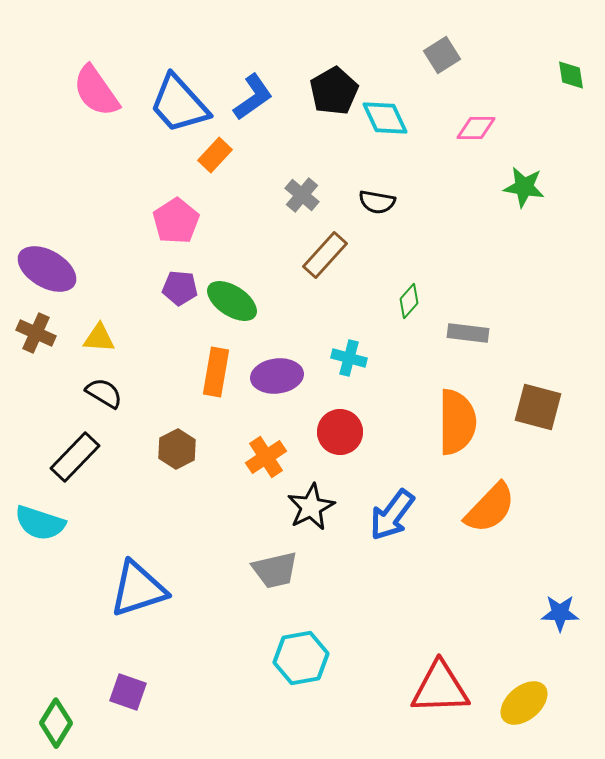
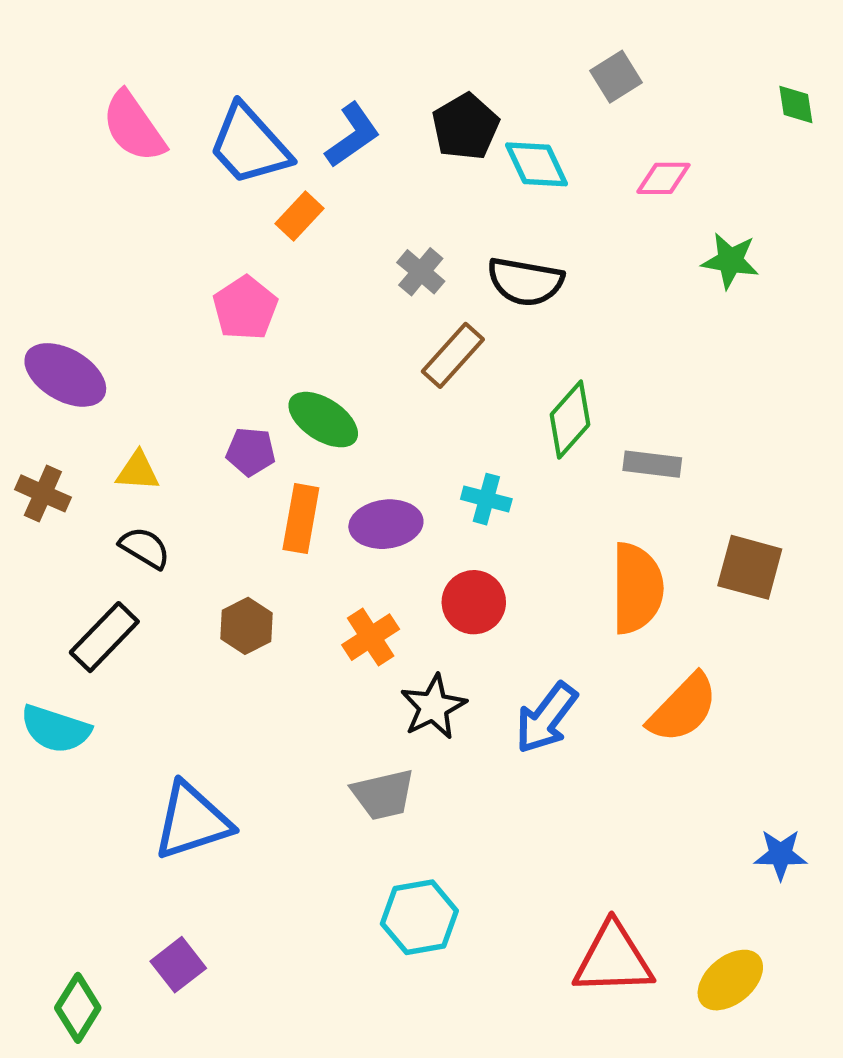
black semicircle: (377, 202) -> (525, 282), size x1.5
purple pentagon: (180, 288) -> (251, 452), moved
green diamond: (409, 301) -> (570, 420), size x1.6
brown cross: (36, 333) -> (43, 493), moved
purple square: (128, 692) -> (178, 965), turned 33

